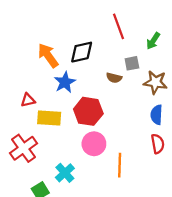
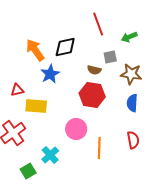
green arrow: (153, 41) -> (129, 37), turned 35
red hexagon: (88, 111) -> (92, 95), moved
red semicircle: (158, 144) -> (133, 140), moved

